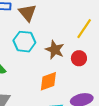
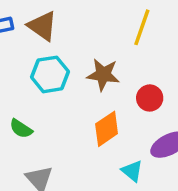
red circle: (79, 58) -> (150, 98), moved

